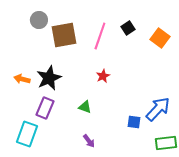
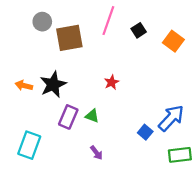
pink line: (100, 36) -> (108, 21), moved
purple rectangle: (45, 108) -> (68, 117), moved
blue square: (134, 122) -> (145, 132), turned 32

